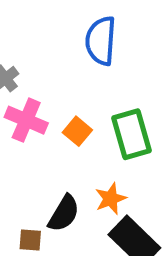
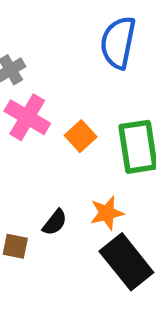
black semicircle: (64, 213) -> (55, 222), size x0.7

